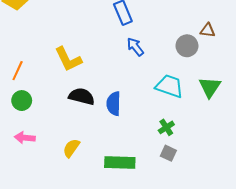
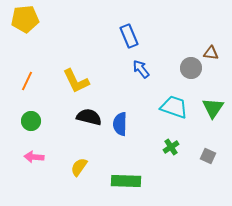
orange line: (18, 71) -> (27, 81), moved
gray square: (168, 153) -> (208, 156), moved

